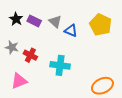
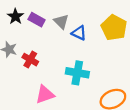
cyan cross: (60, 65) -> (77, 73), moved
pink triangle: (19, 81) -> (45, 94), moved

